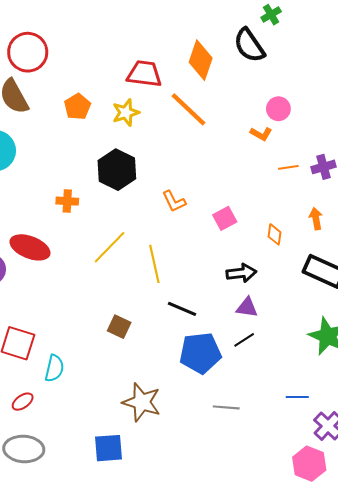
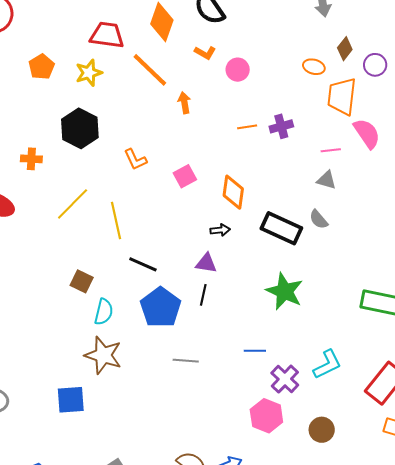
orange L-shape: (261, 134) -> (205, 53), moved
orange arrow: (316, 219) -> (184, 103), moved
orange diamond: (275, 234) -> (233, 192), size x1.6
black arrow: (241, 273) -> (220, 230), moved, size x0.7
black line: (244, 340) -> (203, 295), turned -45
blue pentagon: (200, 353) -> (161, 307), turned -30
cyan semicircle: (54, 368) -> (104, 312), moved

